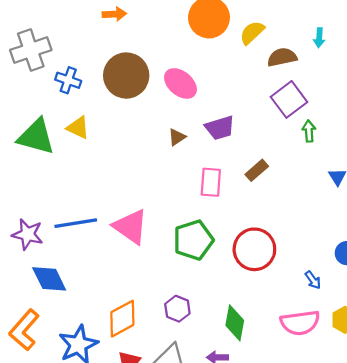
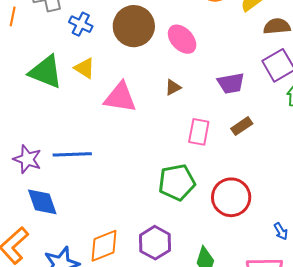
purple trapezoid: (220, 128) -> (231, 83), moved
pink triangle: (131, 227) -> (120, 97), moved, turned -33
purple hexagon: (177, 309) -> (155, 243), size x1.4

